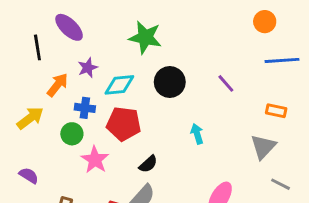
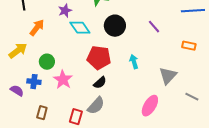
purple star: (88, 68) -> (65, 11), moved
cyan diamond: (119, 85) -> (80, 28), turned 60
blue cross: (85, 108) -> (34, 82), moved
red pentagon: (124, 124) -> (99, 58), moved
gray triangle: (263, 147) -> (168, 76), moved

